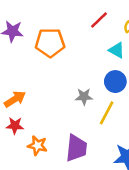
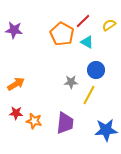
orange pentagon: (50, 43) -> (62, 34), moved, turned 30
cyan triangle: (117, 50) -> (87, 42), moved
red star: (15, 125) -> (16, 113), moved

